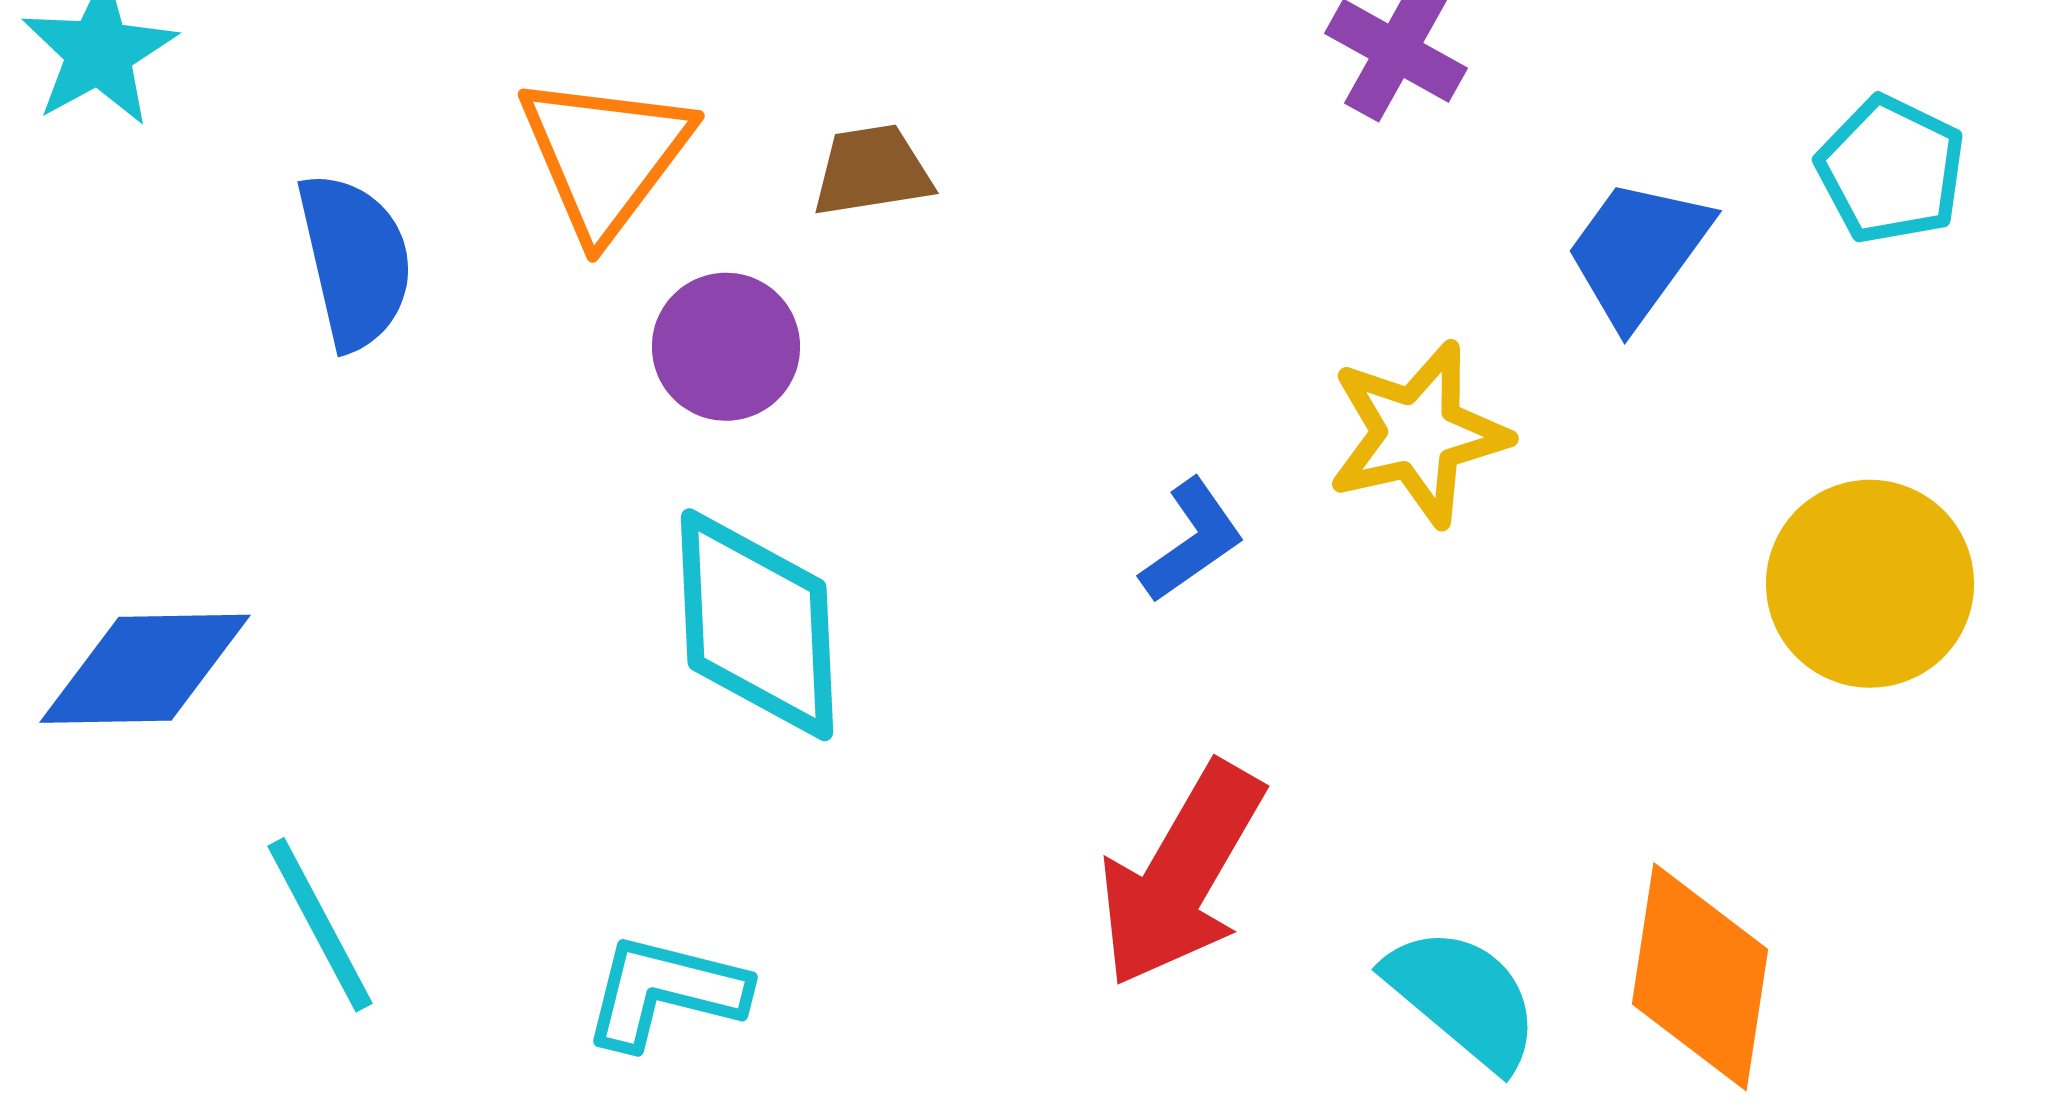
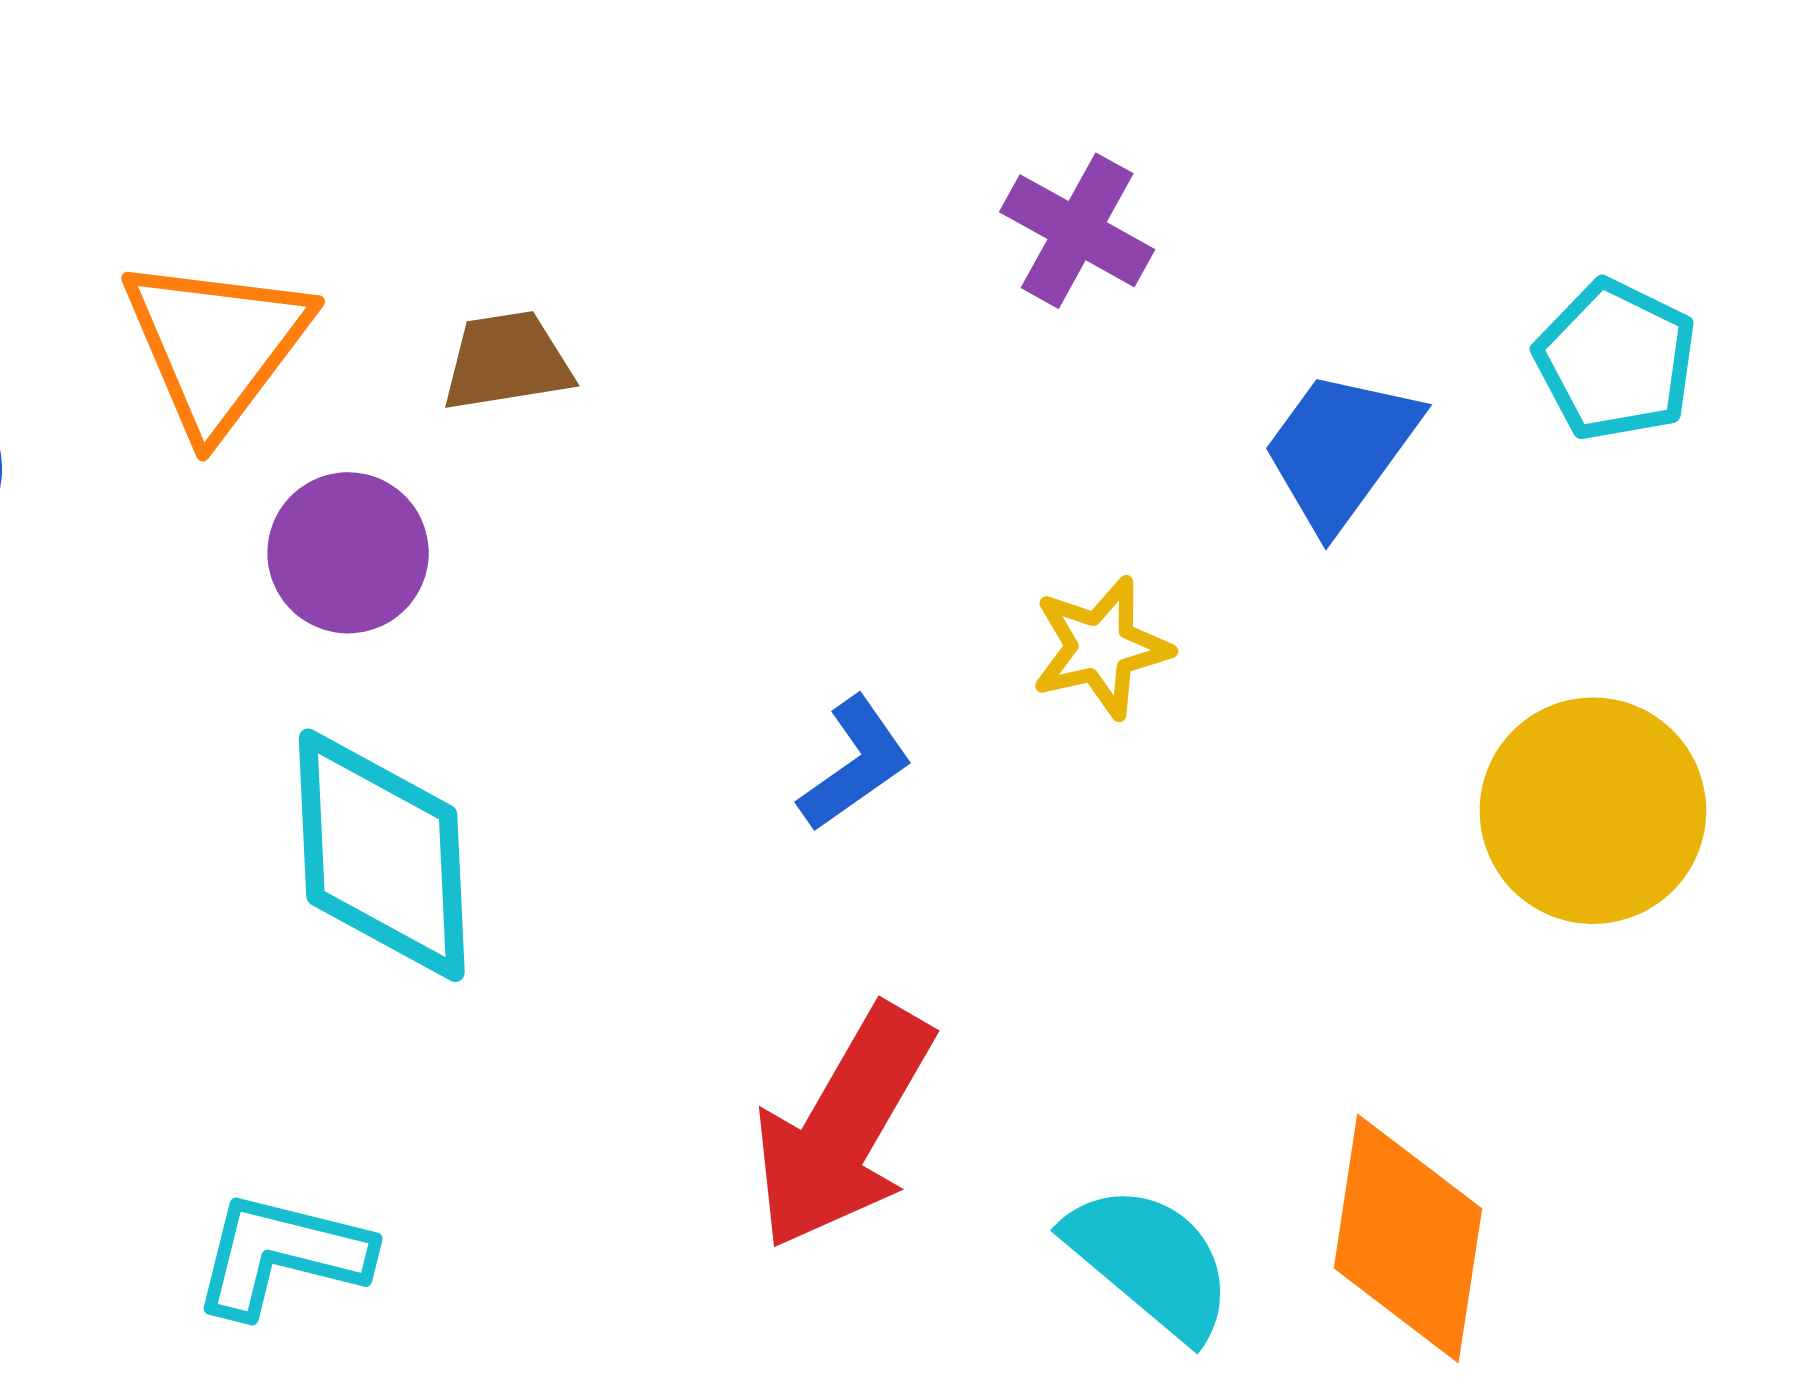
yellow star: (1418, 434) -> (1101, 647), size x0.7

